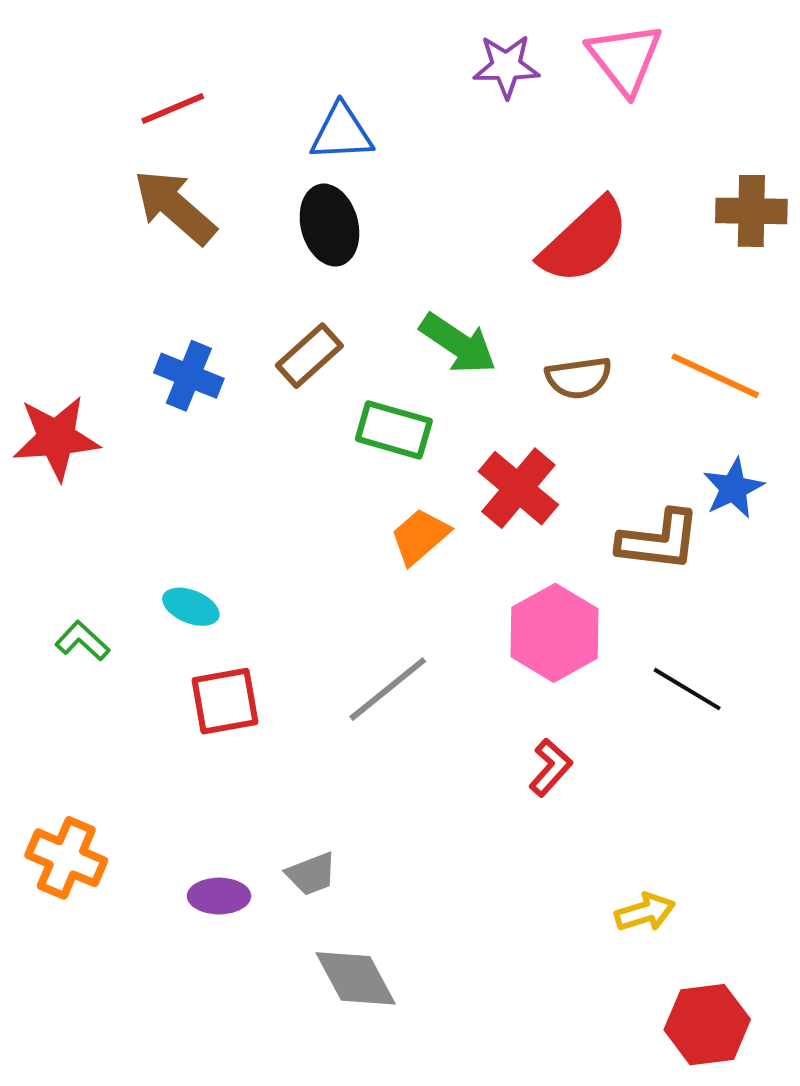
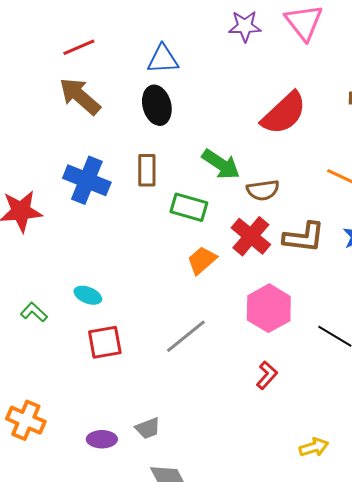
brown rectangle: (309, 356) -> (147, 170), turned -48
blue cross: (189, 376) -> (87, 180), size x1.4
brown semicircle: (579, 378) -> (263, 190), moved
brown L-shape: (659, 540) -> (304, 237), moved

